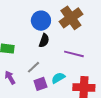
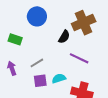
blue circle: (41, 21) -> (37, 16), moved
black semicircle: (44, 40) -> (64, 37), moved

